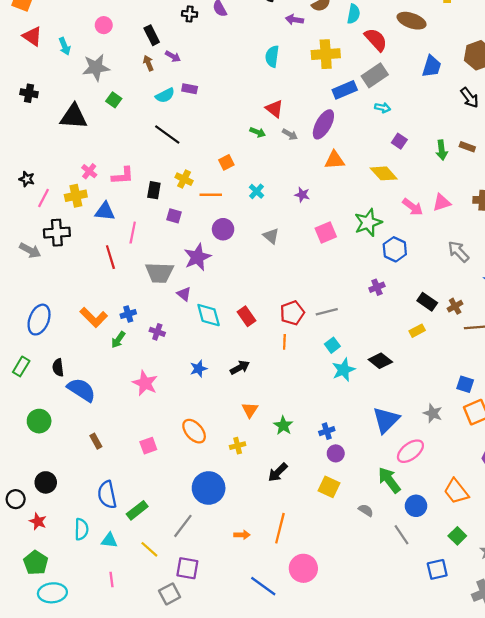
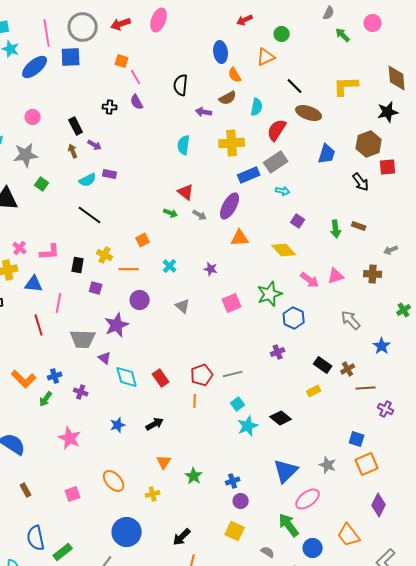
red semicircle: (376, 40) -> (277, 130), turned -105
black arrow: (278, 472) -> (182, 537), moved

